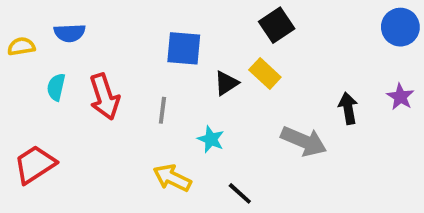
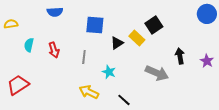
black square: (277, 25) -> (154, 25), moved
blue semicircle: (70, 33) -> (55, 12), moved
red arrow: (104, 97) -> (54, 50), size x0.7
purple star: (400, 97) -> (207, 61), moved

